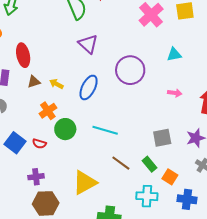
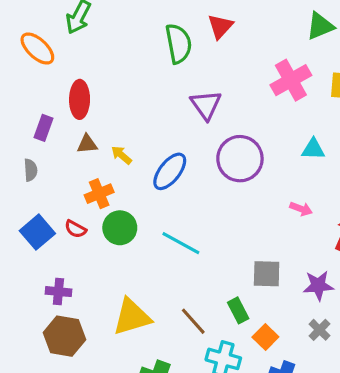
purple triangle: (88, 44) -> (206, 105), moved
red semicircle: (39, 144) -> (75, 229), moved
brown line: (121, 163) -> (193, 321), moved

